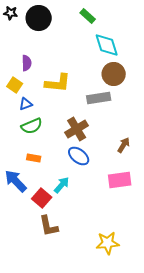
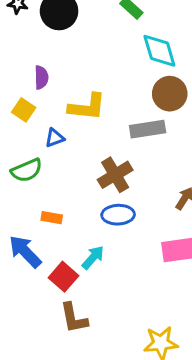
blue triangle: (26, 104) -> (55, 138), moved
green semicircle: (32, 126) -> (27, 170), moved
blue ellipse: (79, 156) -> (118, 215), turned -40

